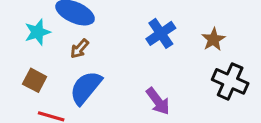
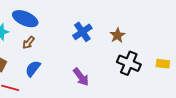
blue semicircle: (86, 88) -> (33, 69), size x0.7

